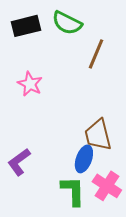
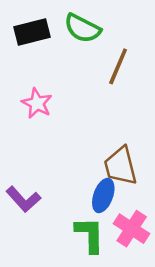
purple L-shape: (19, 162) -> (23, 199), turned -96

